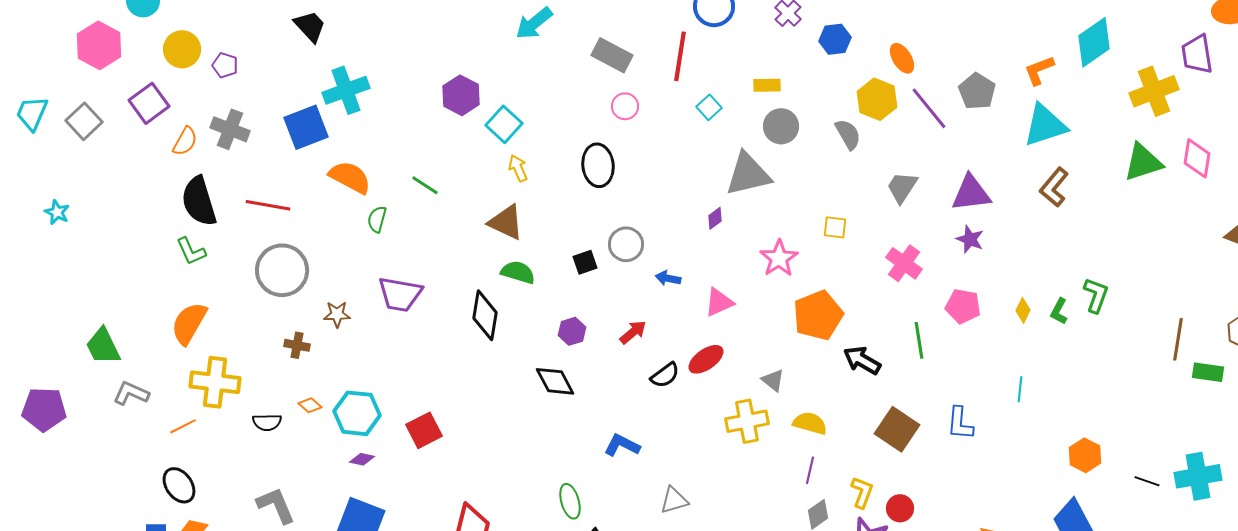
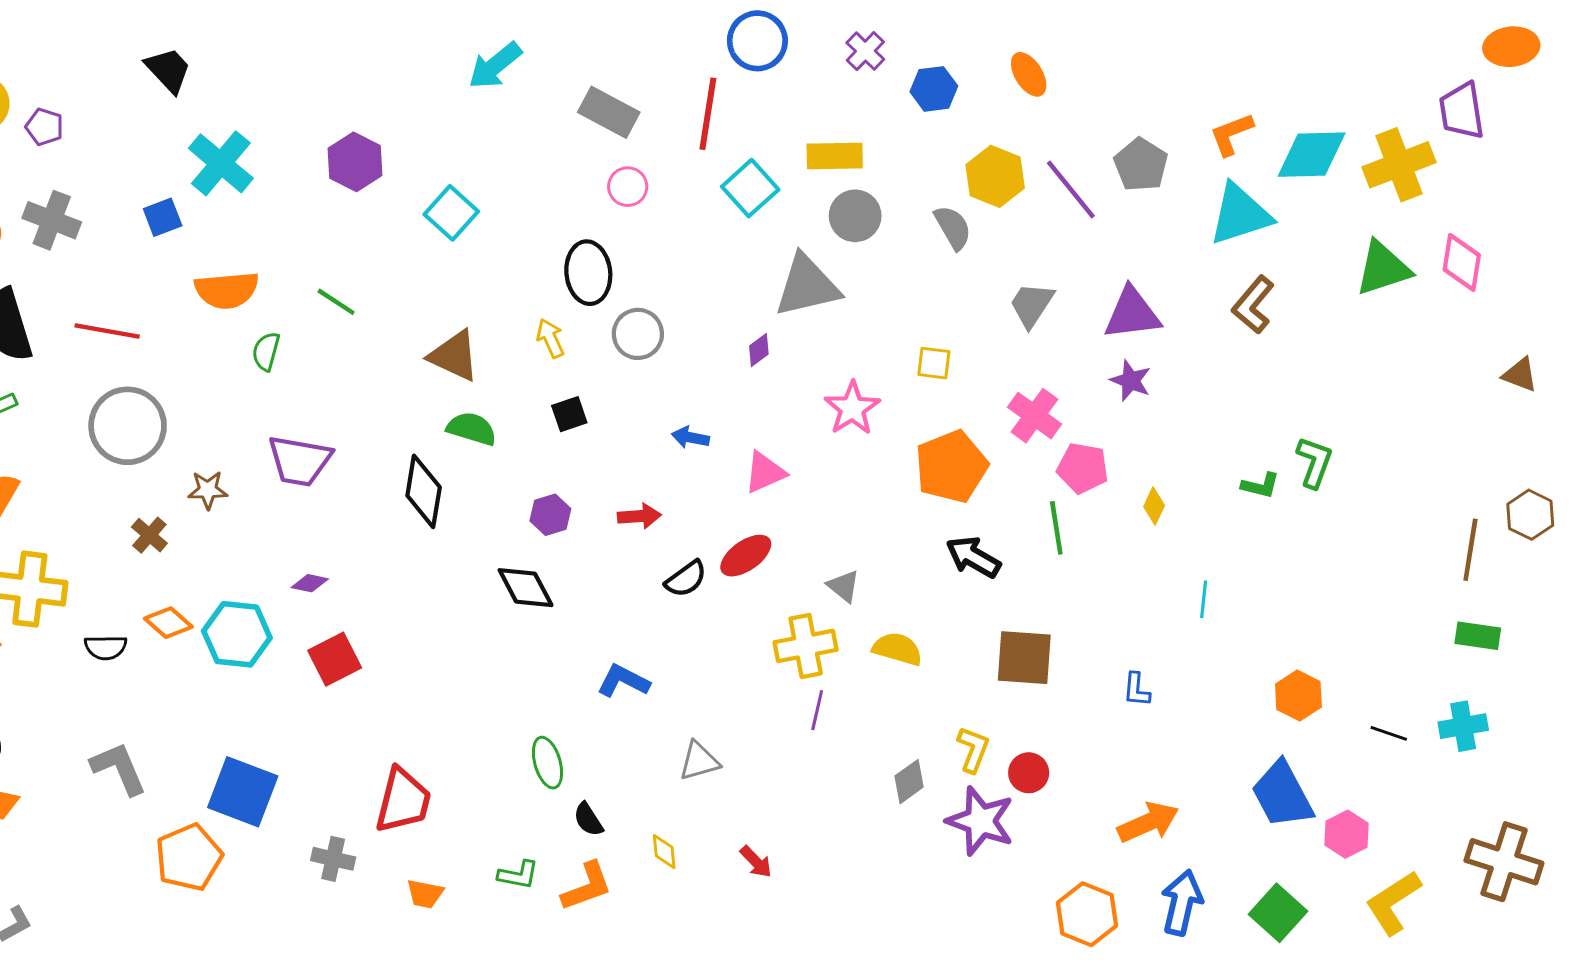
cyan diamond: (1094, 42) -> (1312, 155), moved, turned 33
orange ellipse: (902, 58) -> (1029, 74), moved
yellow rectangle: (767, 85) -> (835, 156), size x1.4
cyan cross: (346, 90) -> (221, 163), turned -30
purple hexagon: (461, 95) -> (355, 162), moved
cyan square: (709, 107) -> (750, 188), size x1.5
blue square: (306, 127) -> (163, 217), size x0.6
yellow arrow: (518, 168) -> (550, 338), moved
orange semicircle: (350, 177) -> (227, 290), turned 147
gray circle: (626, 244) -> (638, 334), moved
pink pentagon: (963, 306) -> (1083, 468), moved
yellow diamond: (1023, 310) -> (1154, 506), moved
green L-shape: (1059, 311) -> (1260, 486), turned -104
orange pentagon: (818, 315) -> (951, 467), moved
red arrow: (633, 332) -> (639, 516), turned 36
brown line: (1178, 339) -> (1470, 550), moved
brown cross: (297, 345) -> (149, 535), turned 30
green rectangle: (1208, 372) -> (1478, 636), moved
orange diamond: (310, 405) -> (168, 623), size x1.4
blue L-shape: (960, 423) -> (1137, 690), moved, size x0.7
brown square: (897, 429) -> (1024, 658), turned -30
purple diamond: (362, 459) -> (310, 583), moved
purple line: (810, 470) -> (817, 710), moved
cyan cross: (1198, 476) -> (1463, 726), size x0.7

